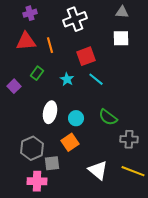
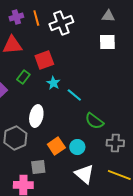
orange line: (50, 45) -> (36, 18), moved
red square: (86, 56) -> (44, 60), moved
cyan line: (96, 79) -> (74, 95), moved
cyan circle: (76, 118) -> (77, 147), moved
gray hexagon: (32, 148) -> (15, 138), moved

